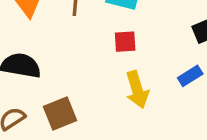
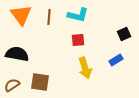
brown square: (60, 114) -> (40, 82), turned 30

